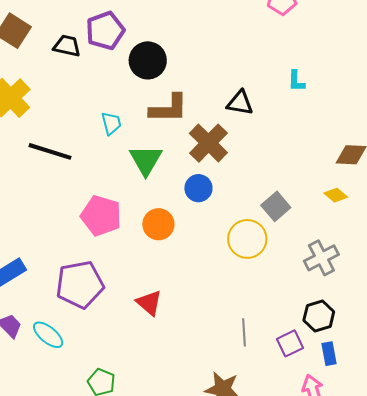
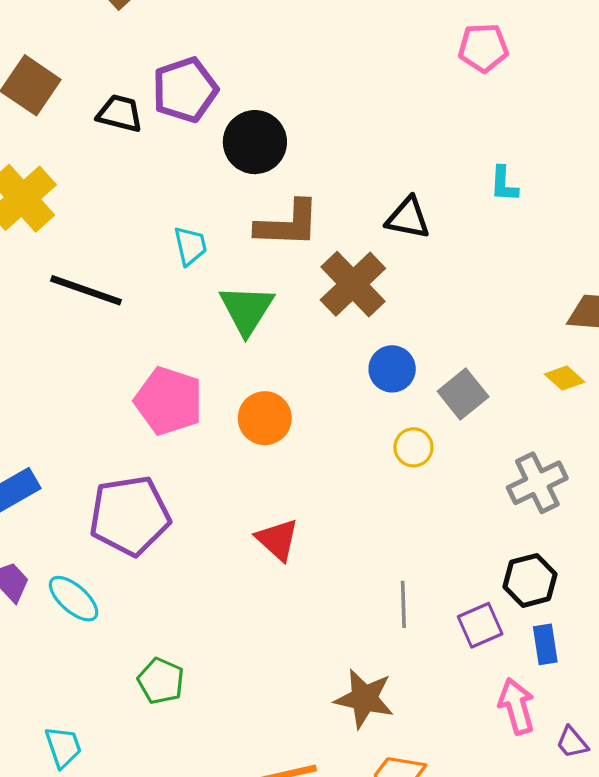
blue circle: (198, 188) -> (392, 369), moved
yellow circle: (247, 239) -> (413, 447), size x0.6
red triangle: (149, 303) -> (277, 540), moved

